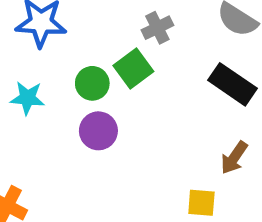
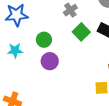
green square: (133, 69) -> (81, 32), moved

